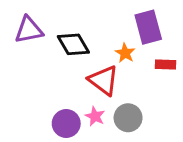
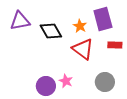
orange star: (125, 53) -> (80, 26), moved
red triangle: (104, 80) -> (83, 49), moved
gray circle: (128, 118) -> (105, 82), moved

